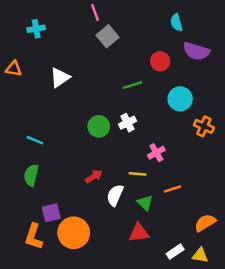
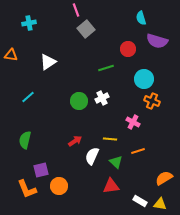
orange cross: (204, 126) -> (152, 101), moved
cyan line: (35, 140) -> (28, 97), moved, turned -64
pink cross: (156, 153) -> (133, 122), moved, turned -32
orange circle: (74, 233) -> (59, 186), size x0.7
orange L-shape: (34, 236) -> (27, 189), turned -40
white rectangle: (175, 252) -> (140, 201), turned 64

